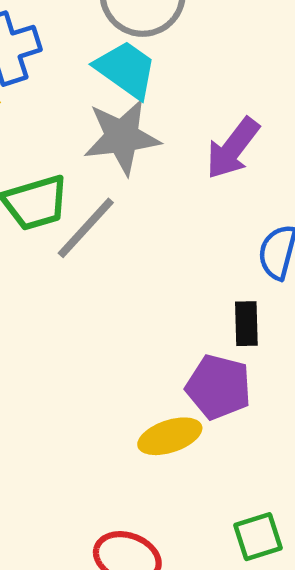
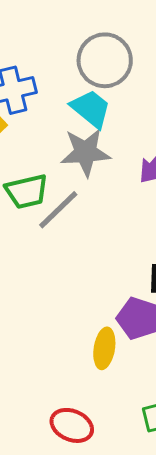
yellow ellipse: (170, 436) -> (104, 348), turned -66

